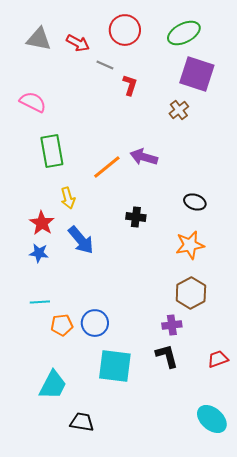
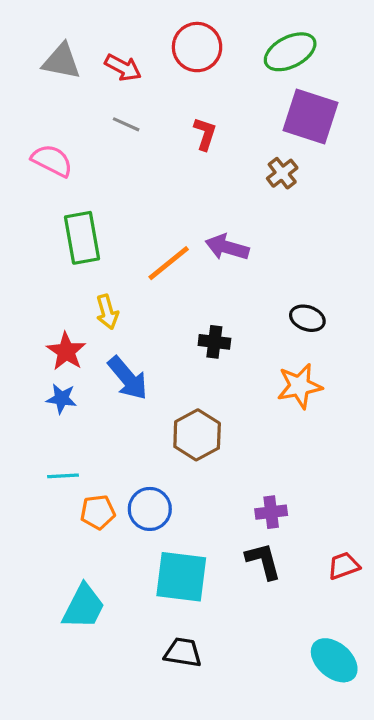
gray line: (105, 65) -> (126, 124), moved
brown hexagon: (191, 293) -> (197, 435), moved
black trapezoid: (82, 422) -> (183, 652), moved

